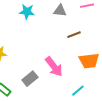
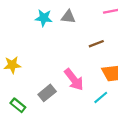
gray triangle: (60, 11) -> (68, 17), moved
cyan line: (78, 91) -> (101, 97), moved

